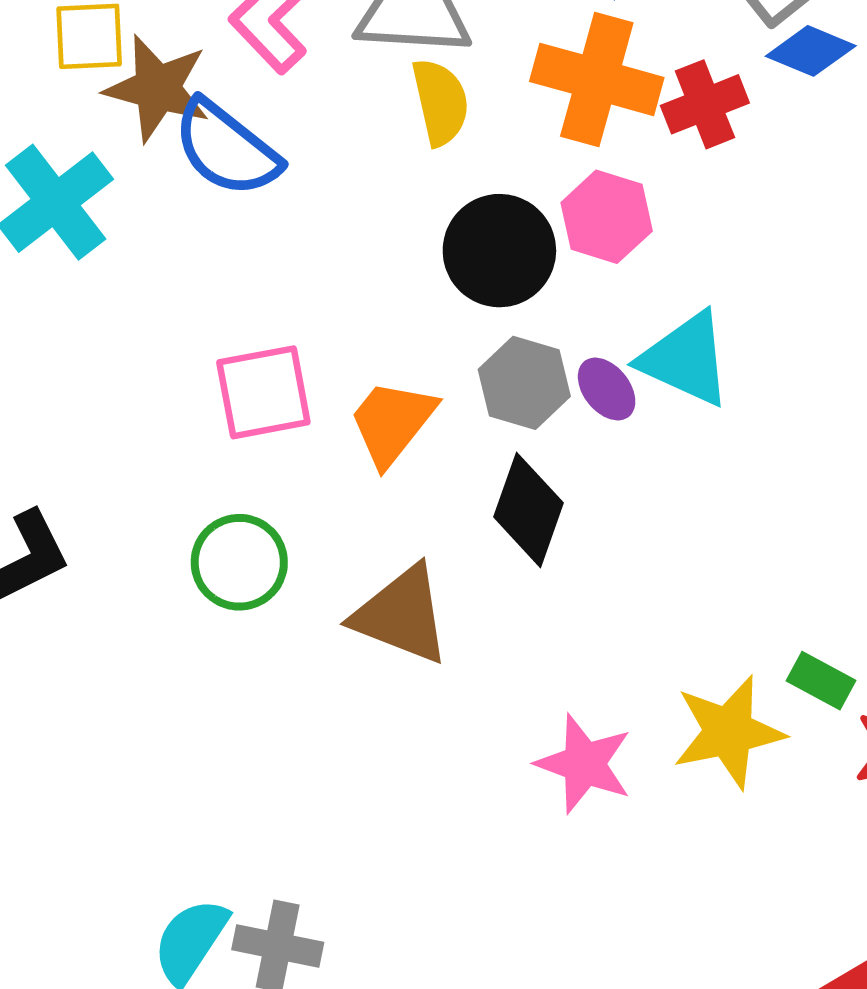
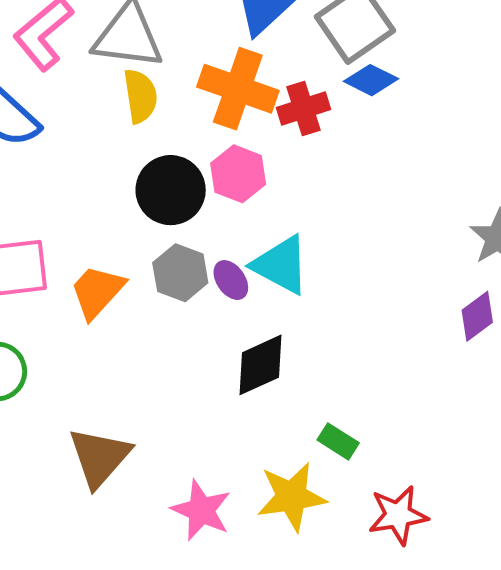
black diamond: (529, 510) -> (261, 365), moved, turned 42
brown triangle: (402, 615) -> (99, 457), moved, turned 46
green rectangle: (821, 681) -> (338, 441), moved

